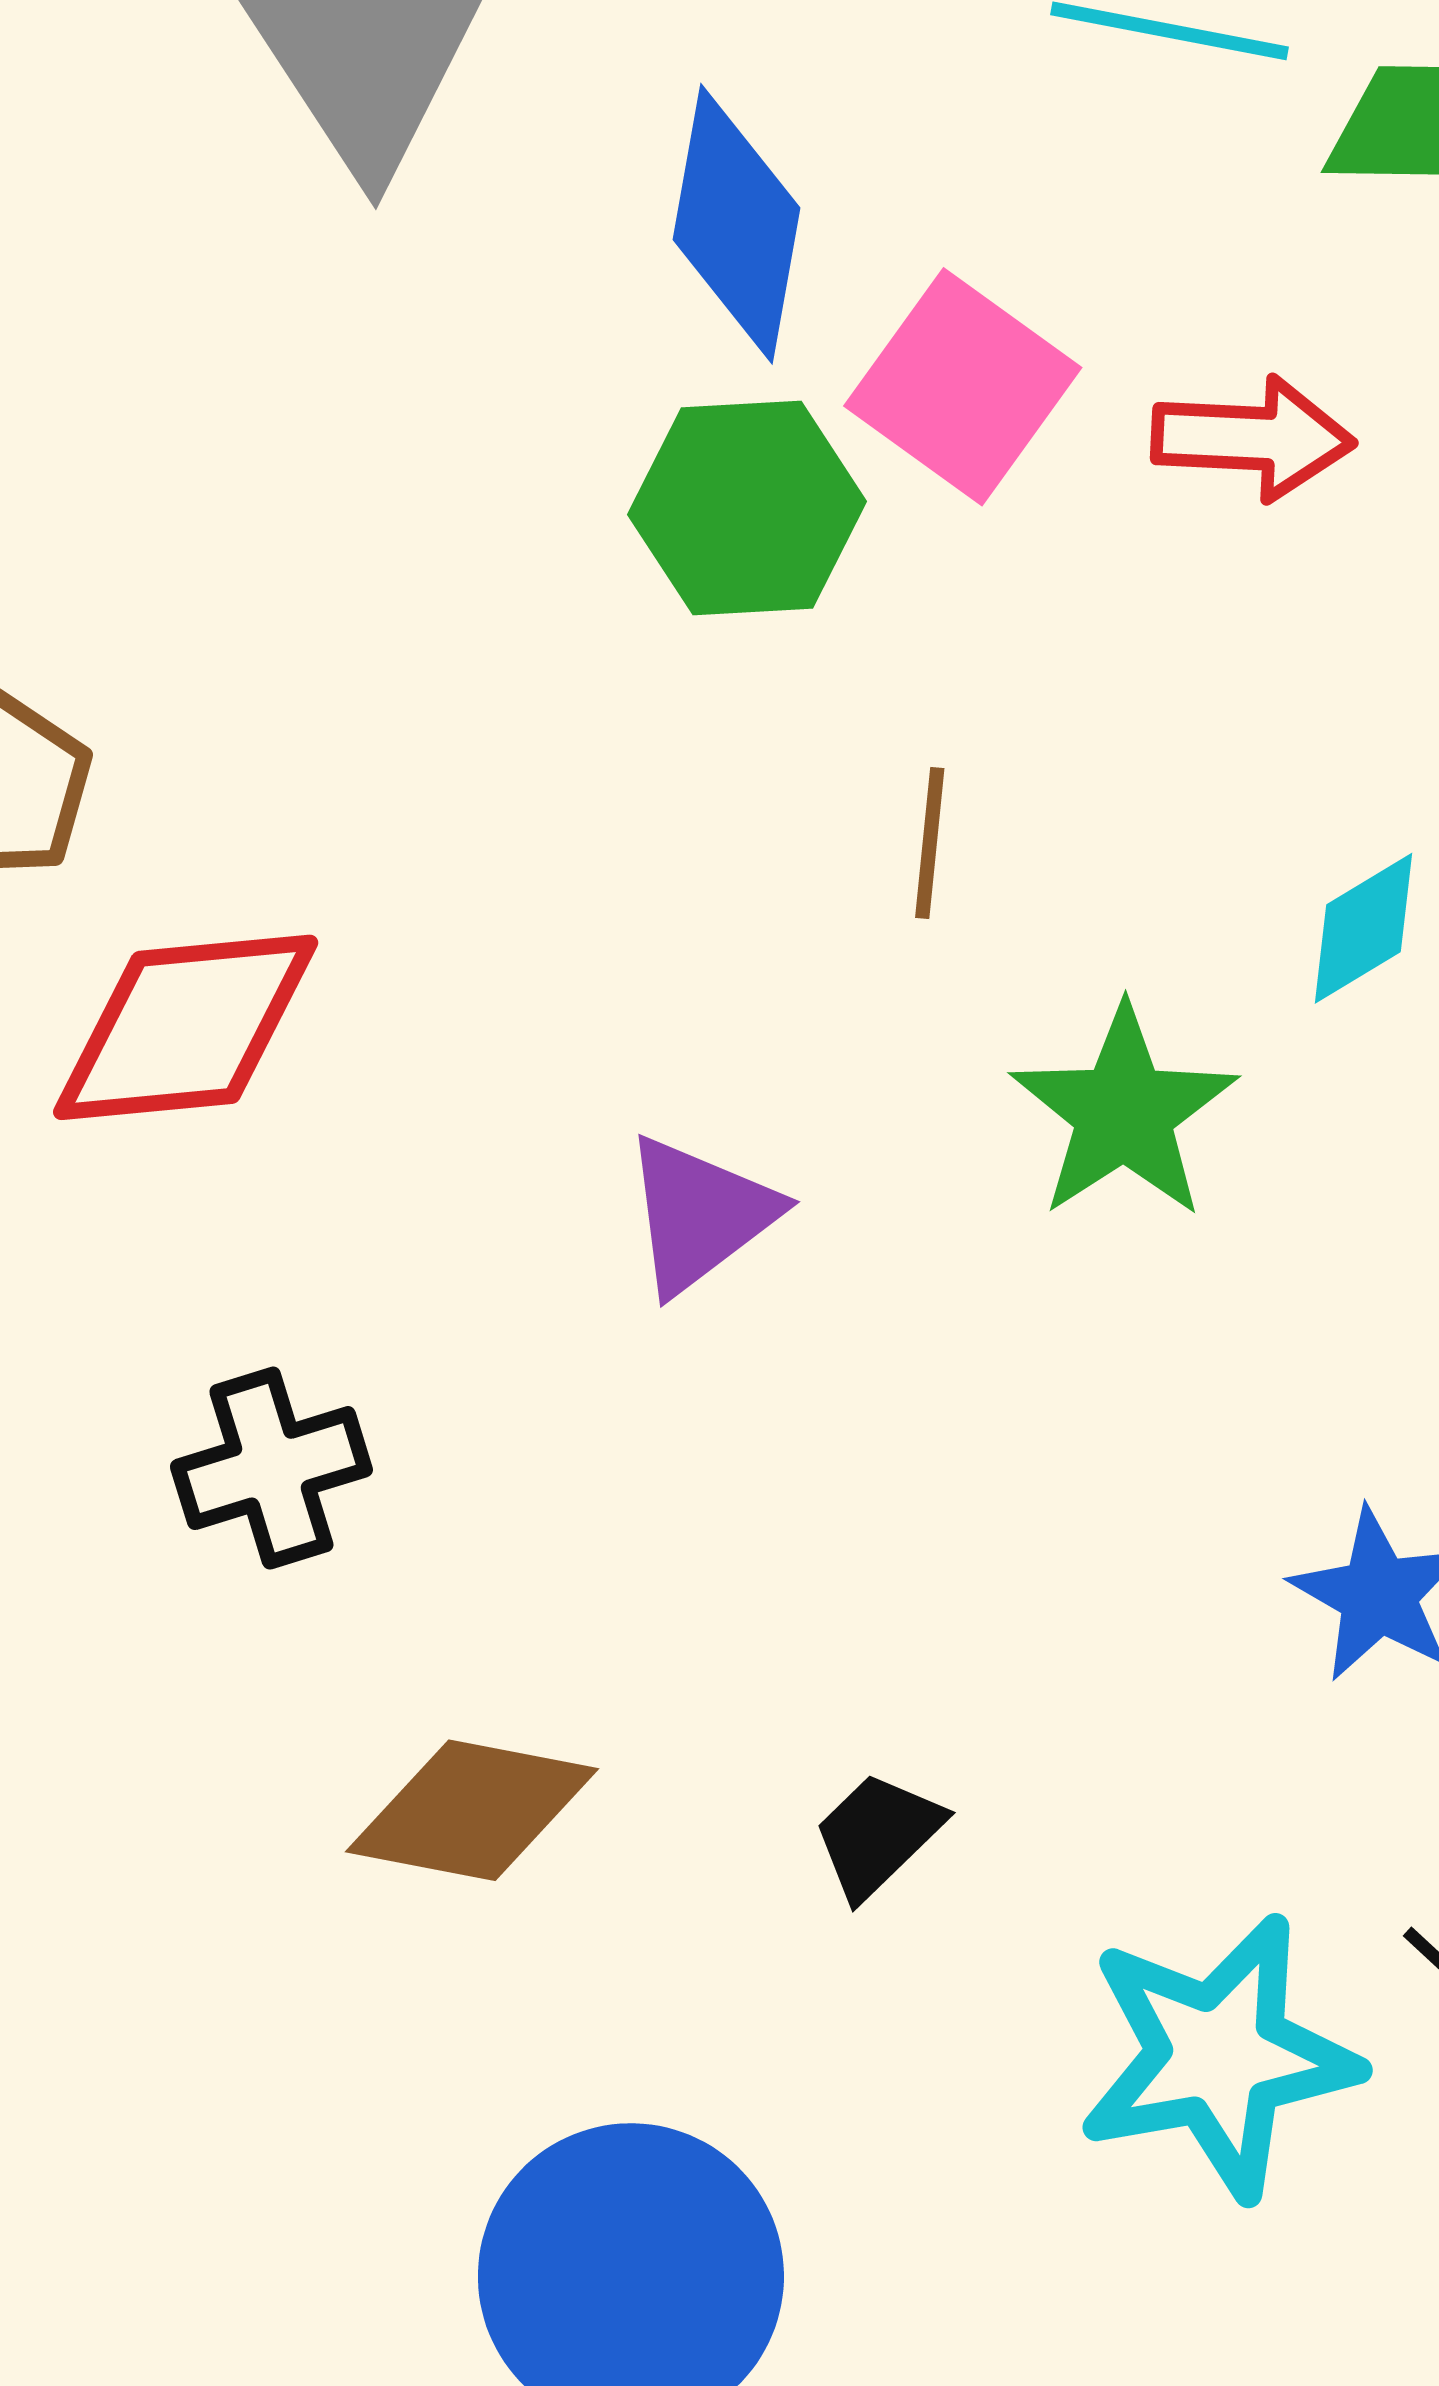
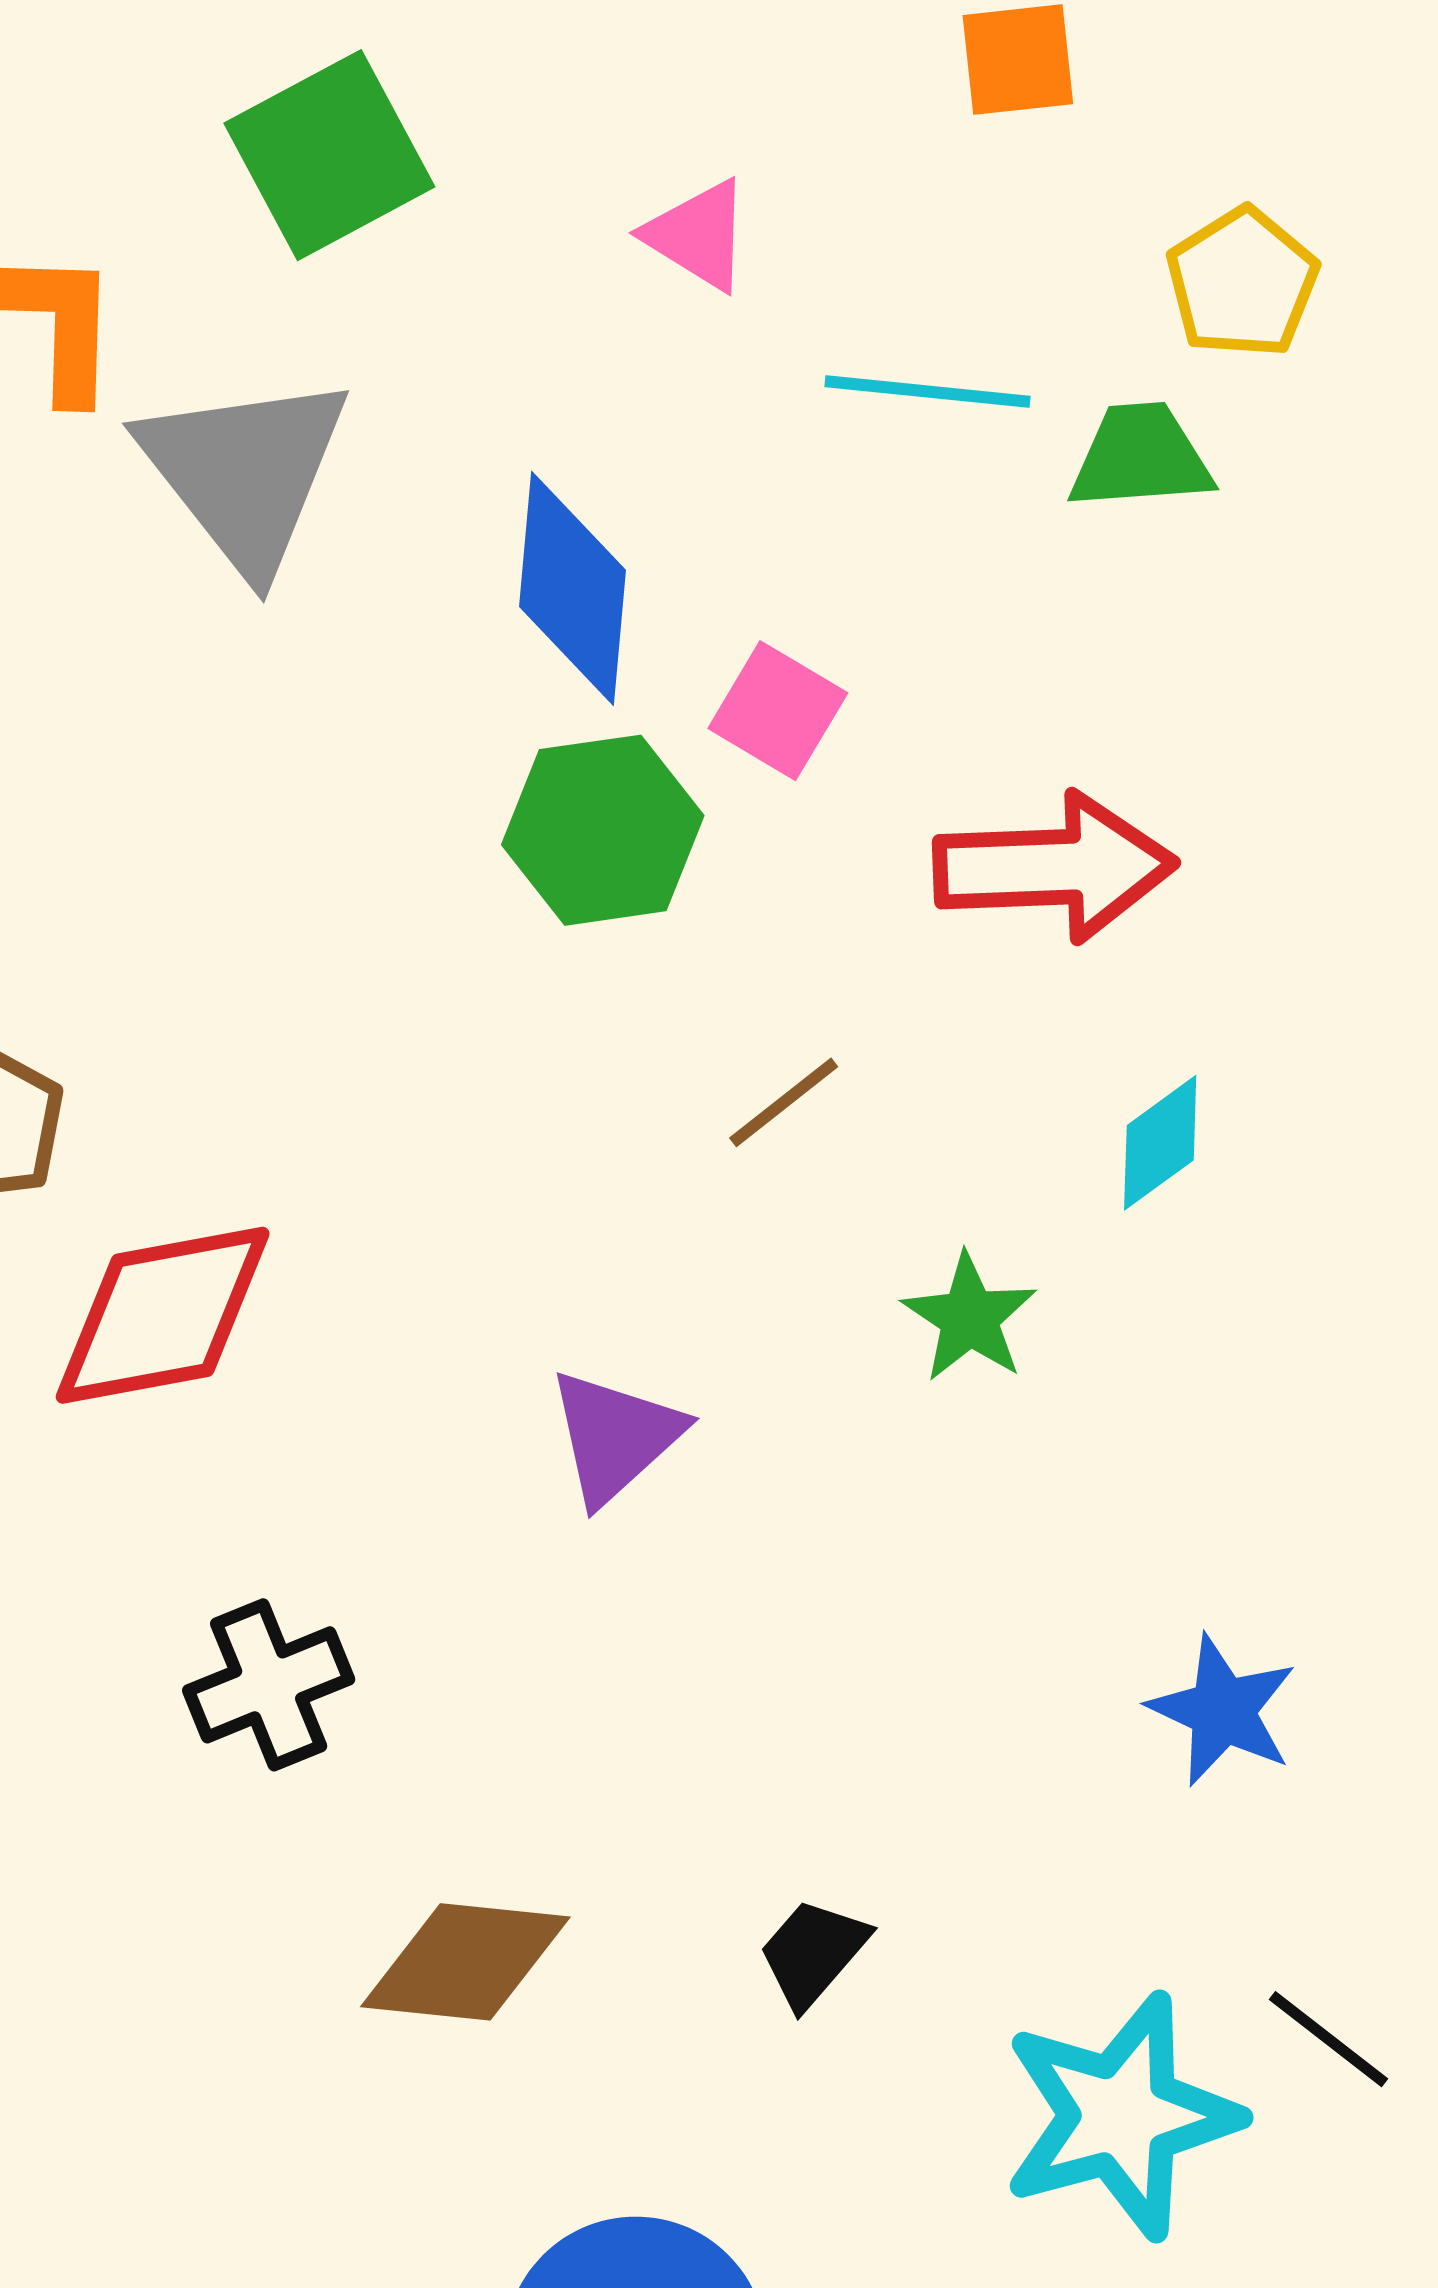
pink square: (963, 387) -> (778, 711), size x0.7
red arrow: (1253, 438) -> (1054, 867), moved, size x1.4
brown line: (930, 843) -> (784, 1102), turned 51
green star: (1124, 1112) -> (969, 1318), size x0.7

